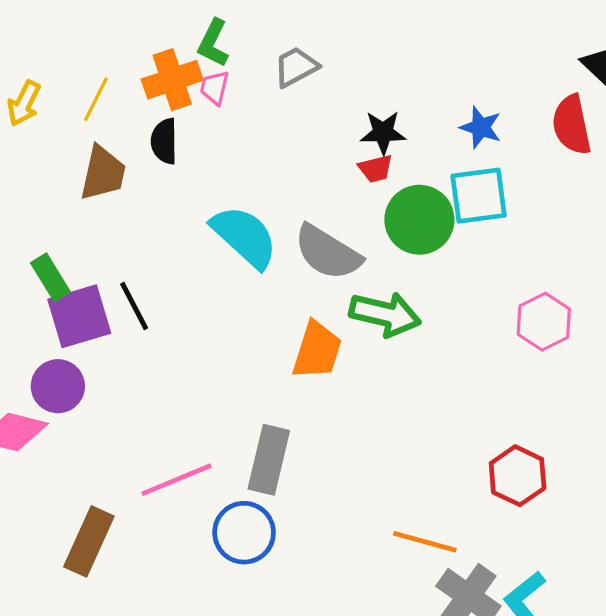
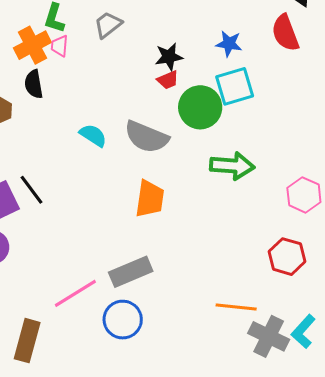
cyan semicircle: (245, 237) -> (93, 135), size x0.6
green arrow: (385, 314) -> (232, 166), moved
pink hexagon: (544, 322) -> (304, 195), moved
gray rectangle: (269, 460) -> (131, 272), turned 63

